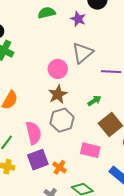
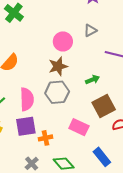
gray triangle: (83, 53) -> (90, 30), size x0.6
orange cross: (59, 167) -> (46, 138), turned 32

